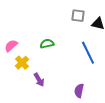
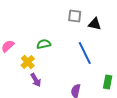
yellow cross: (22, 63) -> (28, 62), moved

